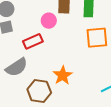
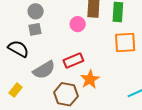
red rectangle: (33, 41) -> (73, 61), moved

